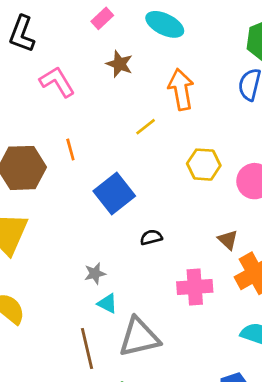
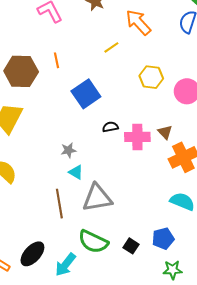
orange arrow: (181, 89) -> (138, 22), turned -36
pink cross: (195, 287) -> (137, 137), moved

